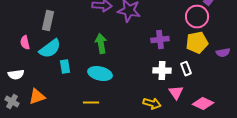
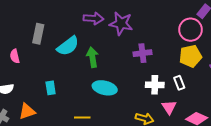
purple cross: (160, 40) -> (142, 53), moved
cyan semicircle: (50, 49) -> (68, 46), moved
cyan rectangle: (65, 67) -> (51, 88), moved
cyan ellipse: (100, 74) -> (105, 88), moved

